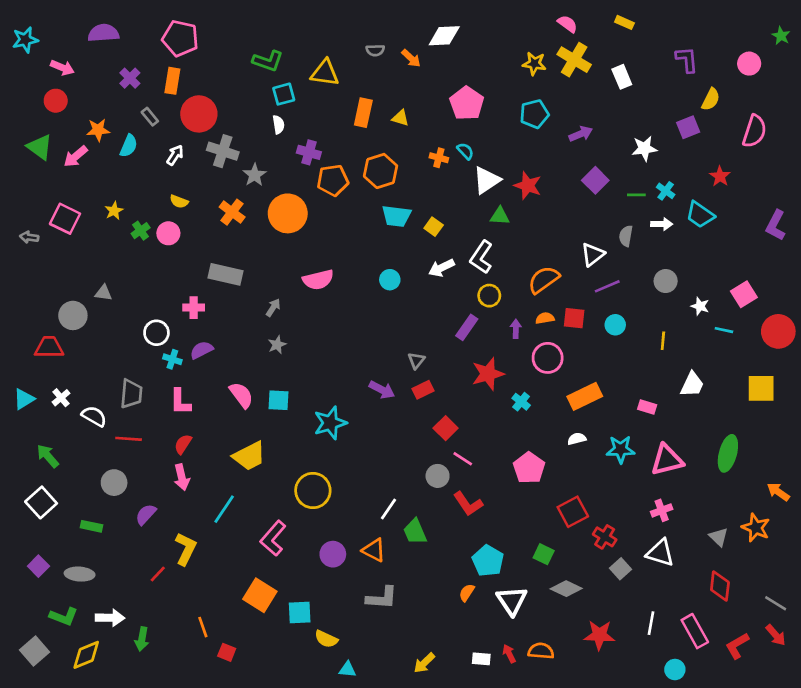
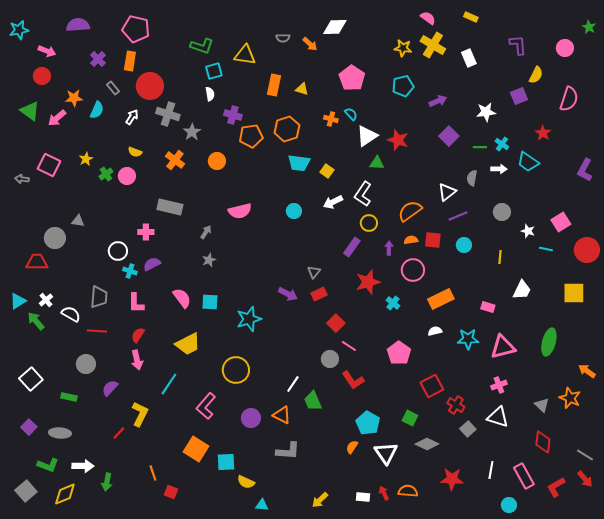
orange circle: (288, 213) -> (217, 161), size x0.6
green arrow: (48, 456) -> (36, 321), moved

